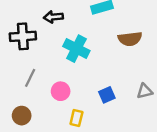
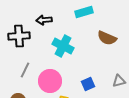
brown semicircle: (130, 39) -> (107, 38), turned 30
pink circle: (61, 91) -> (50, 81), size x1.5

